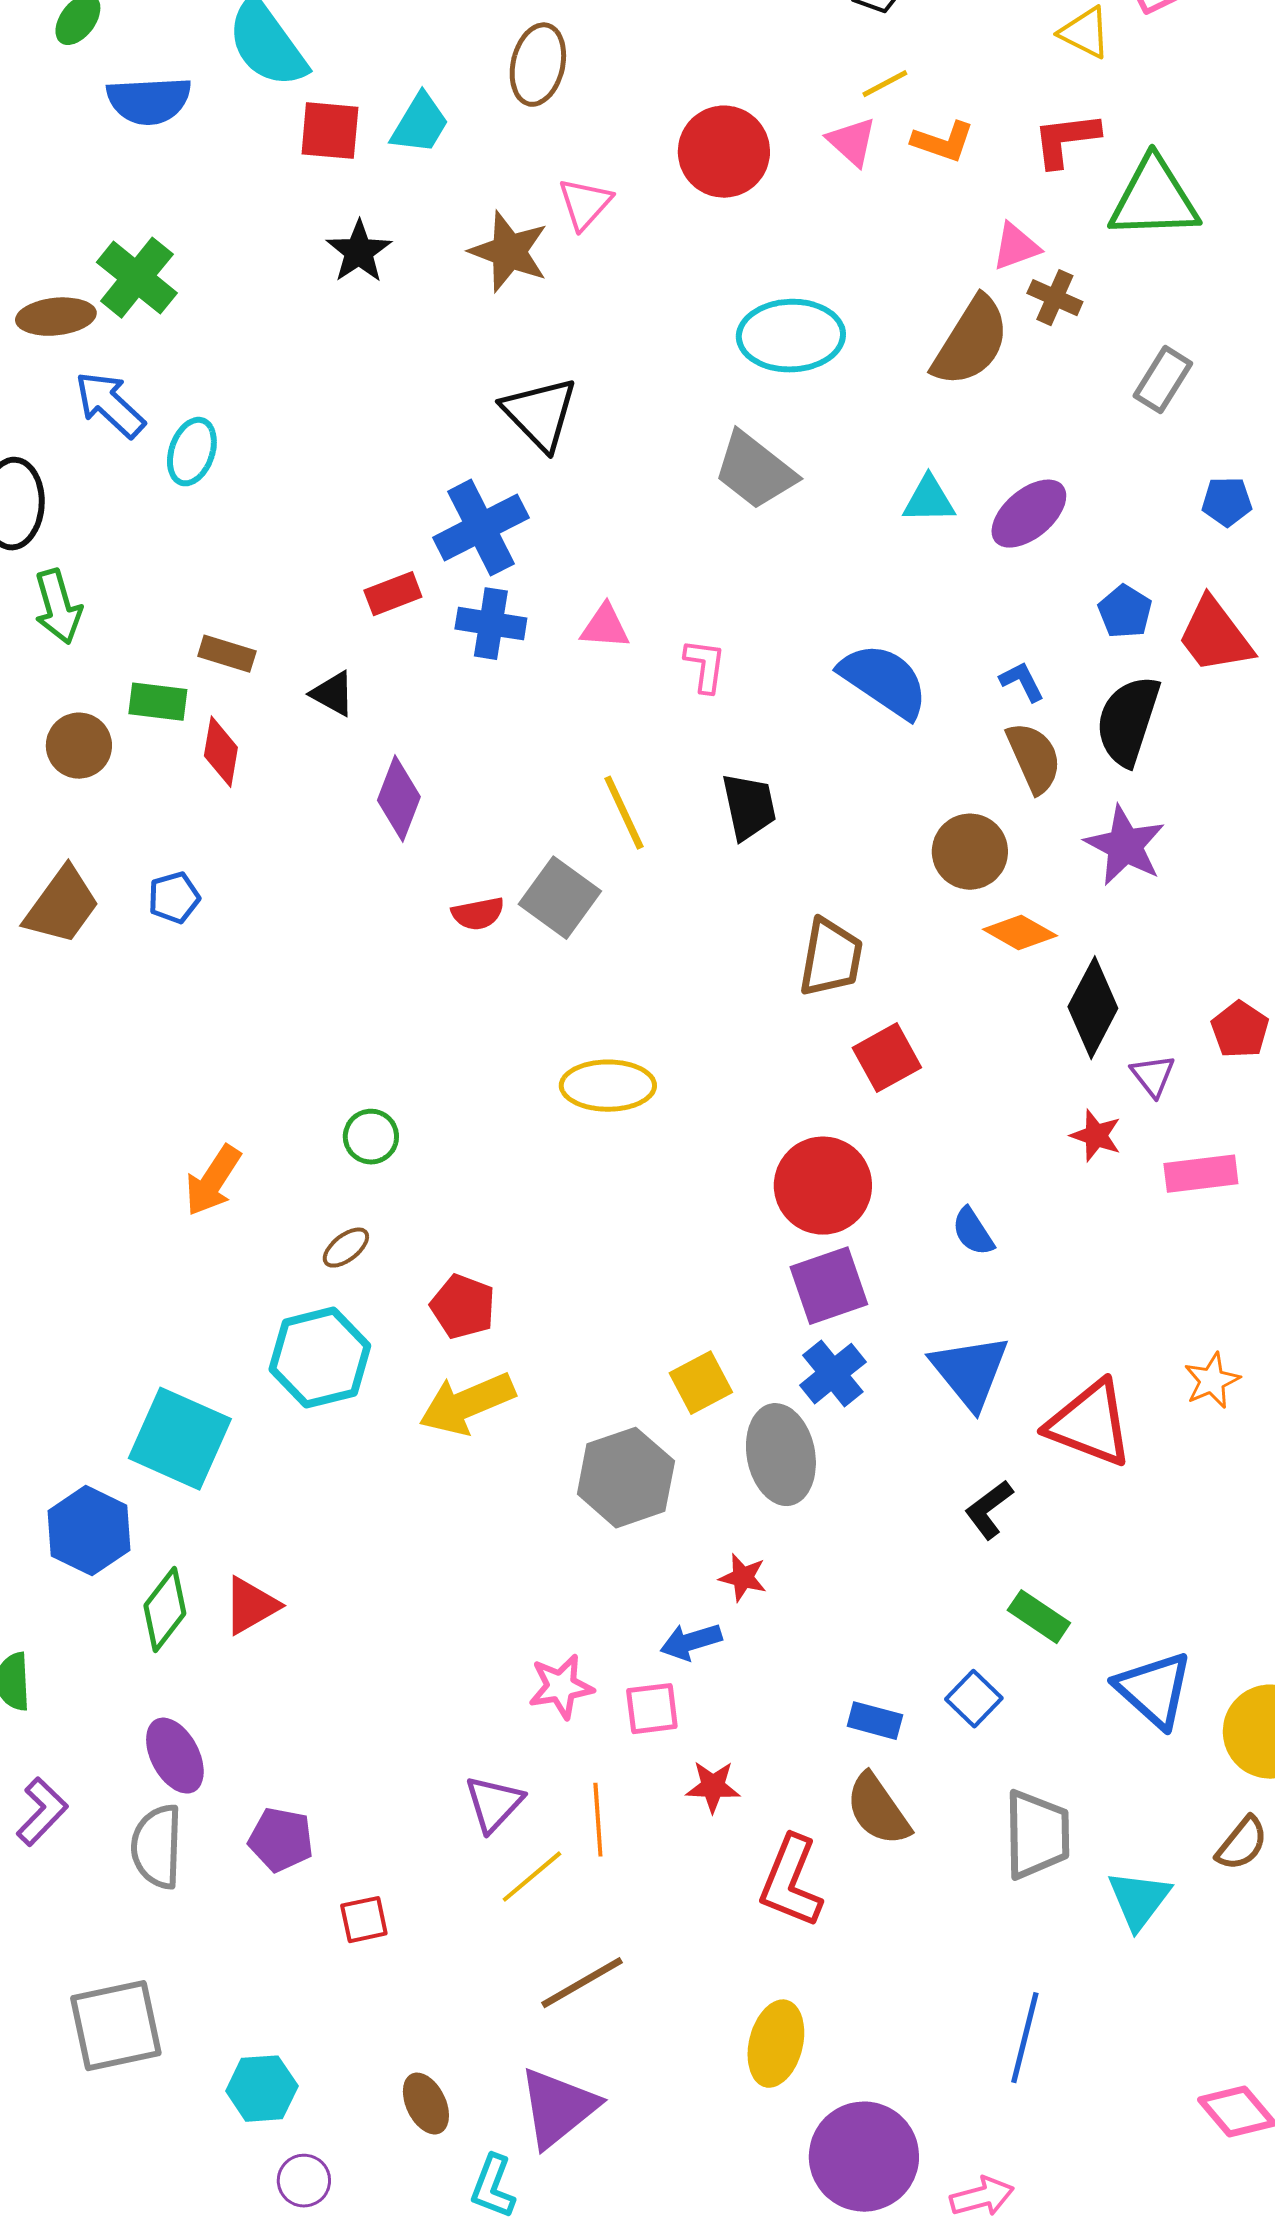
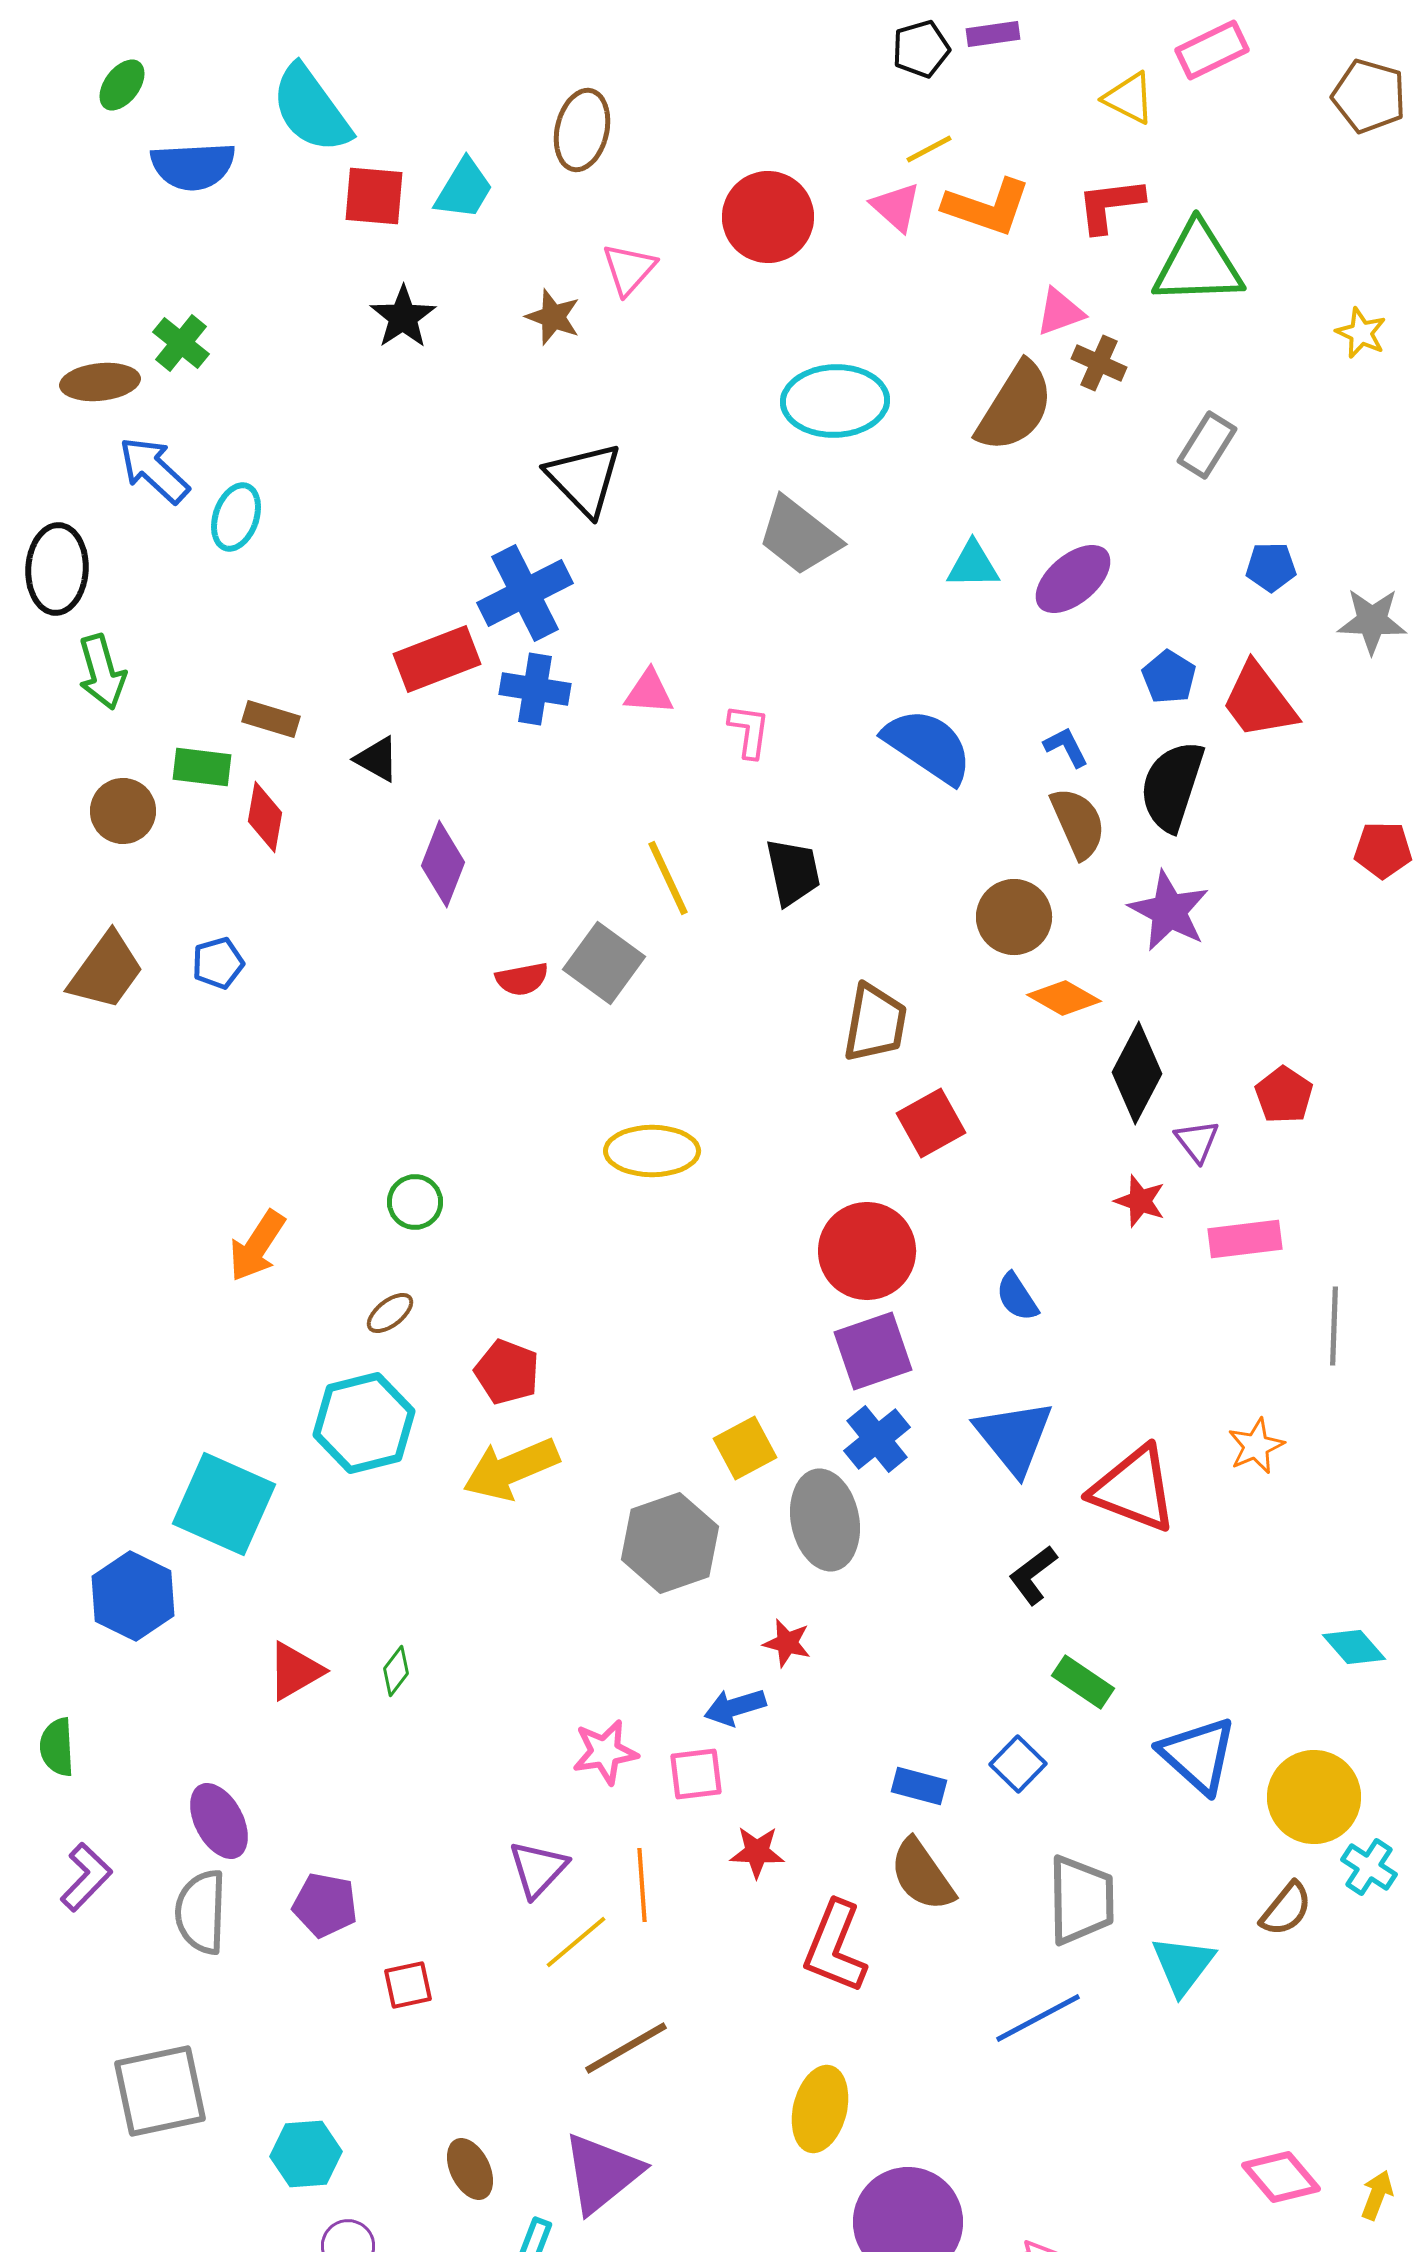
orange L-shape: (943, 142) -> (987, 207), size x1.4
brown star: (509, 252) -> (553, 317), size x0.7
green cross: (137, 278) -> (181, 343), size x0.7
red rectangle: (393, 594) -> (437, 659), size x1.5
green diamond: (165, 1610) -> (396, 1671), moved, size x0.6
blue line: (1025, 2038) -> (1038, 2018), moved, turned 48

